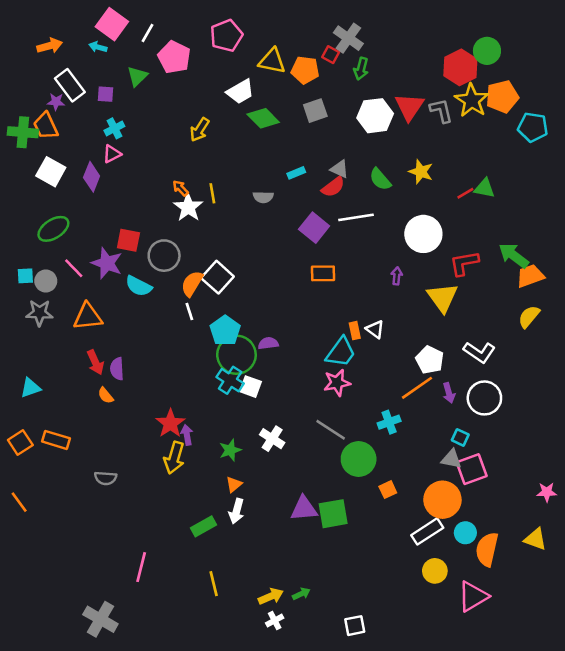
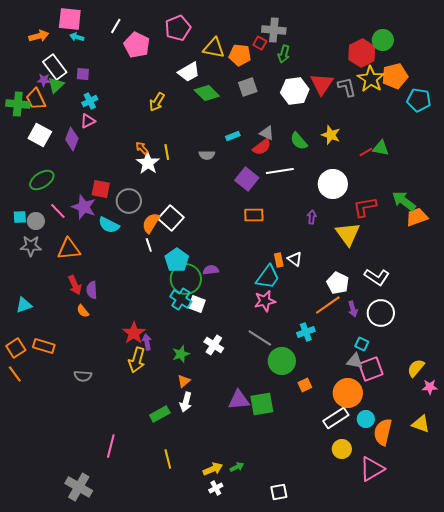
pink square: (112, 24) -> (70, 19), moved, turned -30
gray cross: (348, 38) -> (274, 30), turned -30
green triangle: (137, 76) -> (56, 85), moved
yellow semicircle: (529, 317) -> (416, 368), moved
orange line: (19, 502) -> (15, 374), moved

